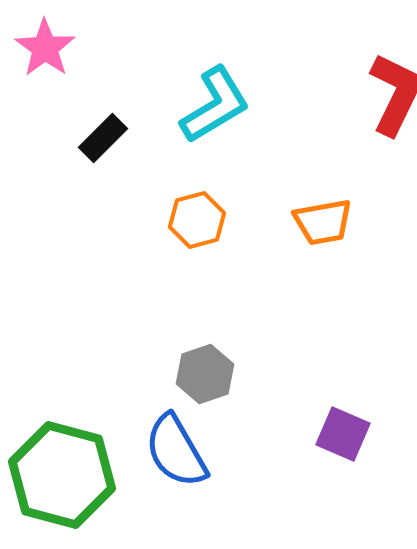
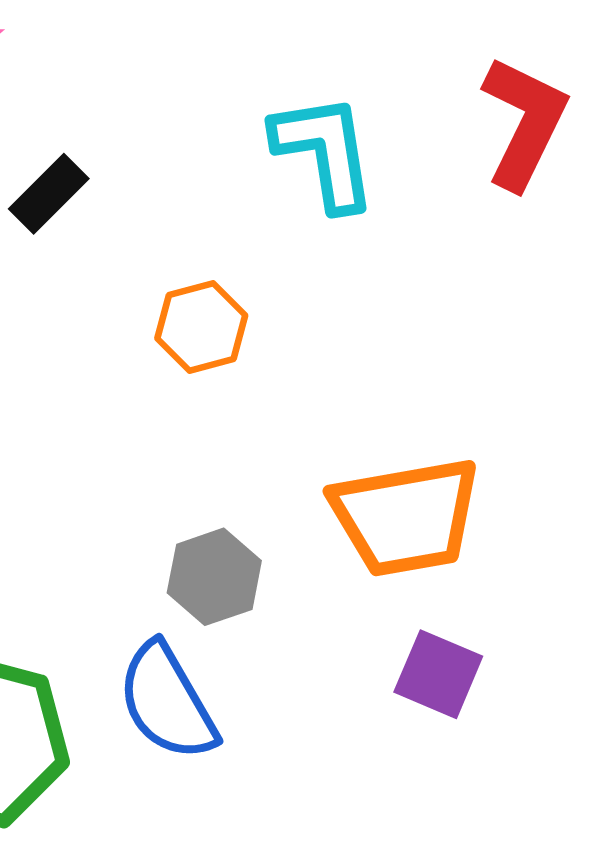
cyan L-shape: (215, 105) -> (325, 152), moved, turned -68
orange trapezoid: (323, 222) -> (406, 517), moved, size x1.6

